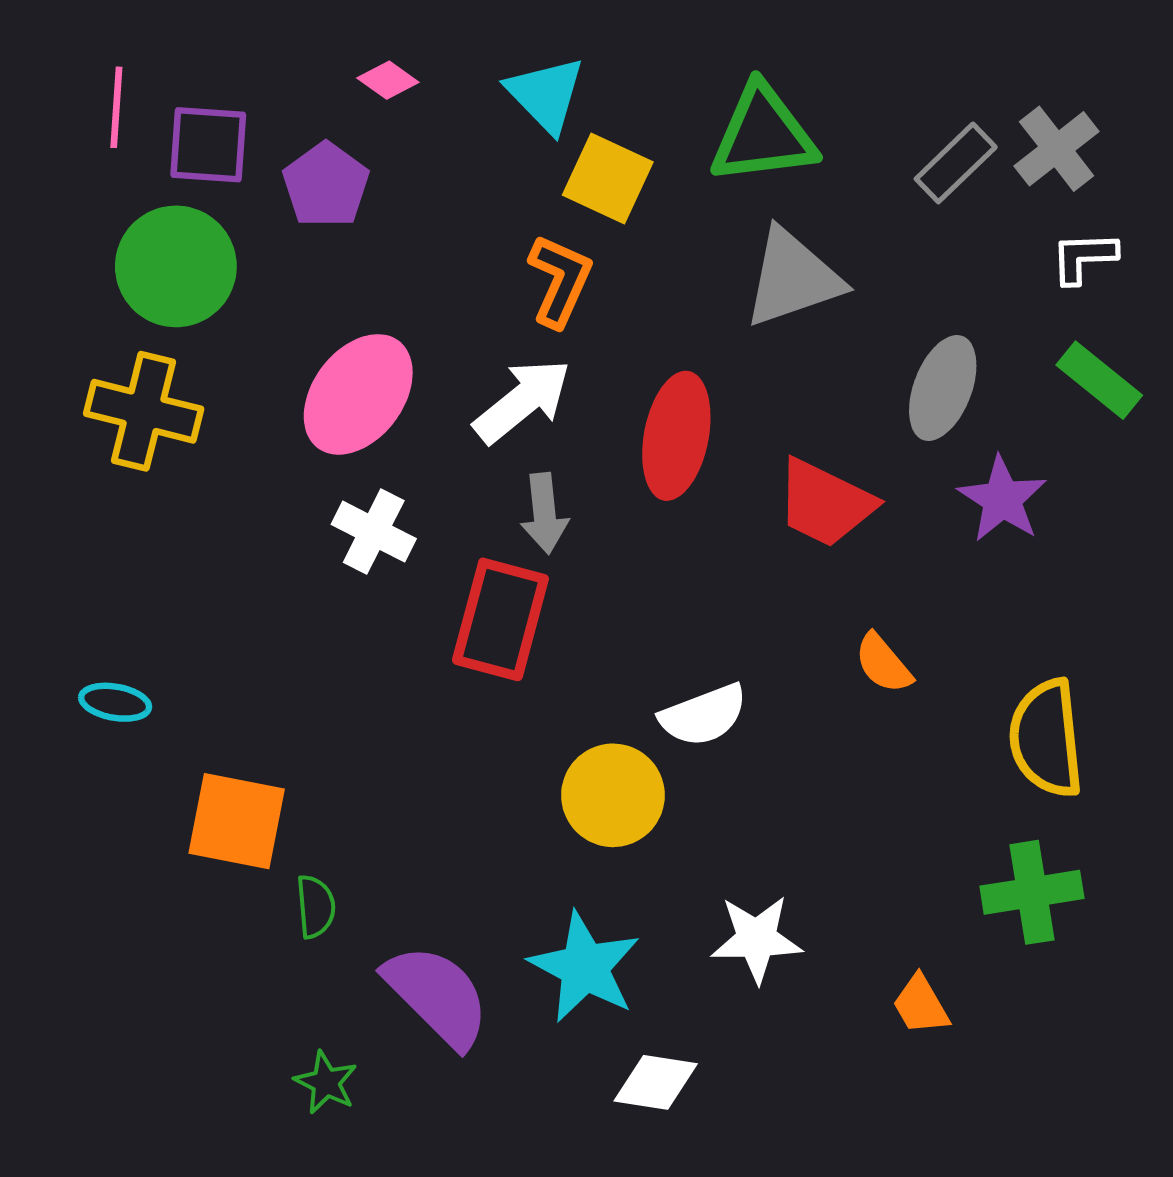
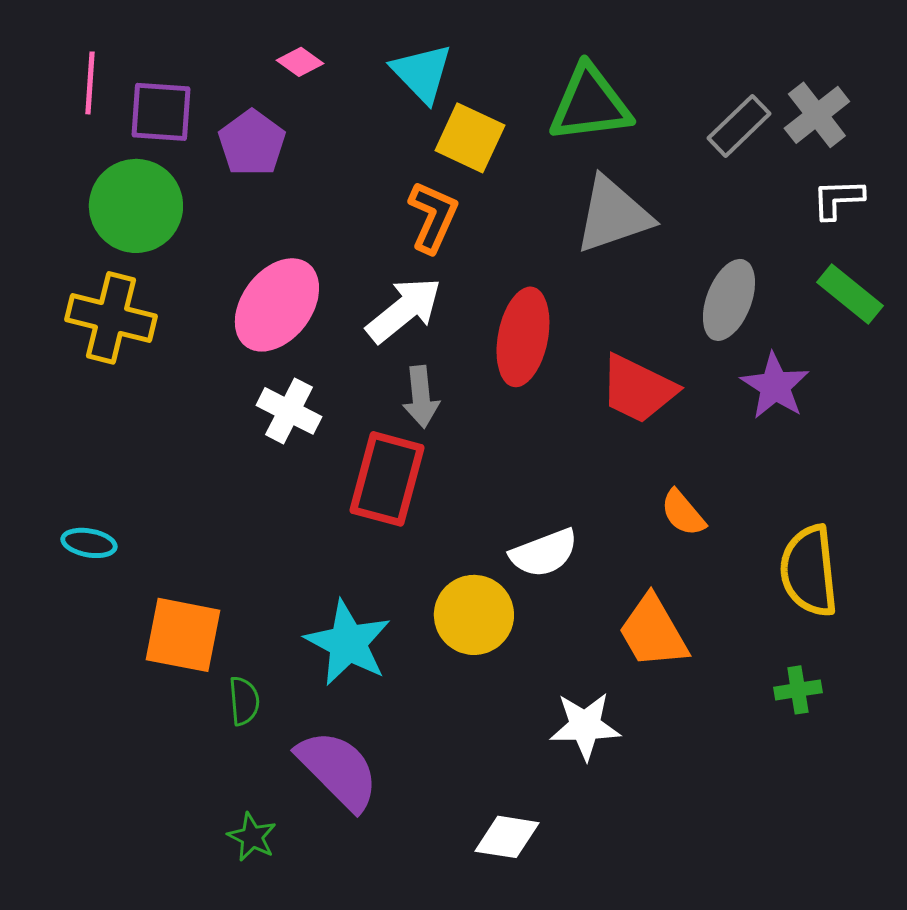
green cross: (1032, 892) -> (798, 690), size x0.6
cyan star: (585, 967) -> (348, 643), moved
orange trapezoid: (921, 1005) -> (653, 632), moved, size x1.6

